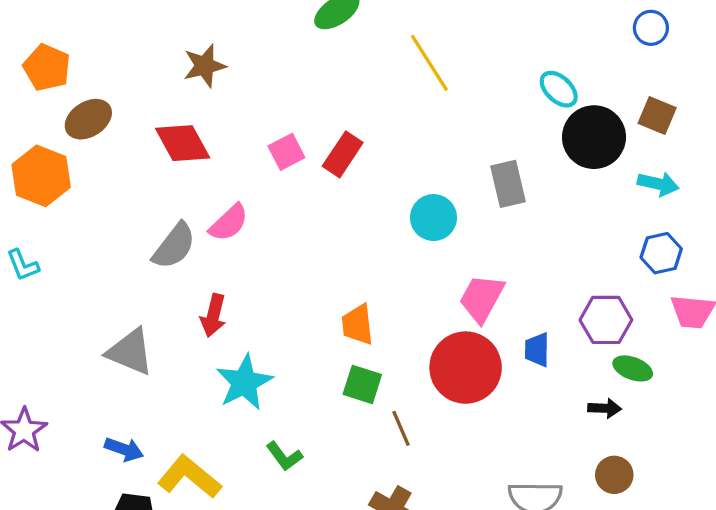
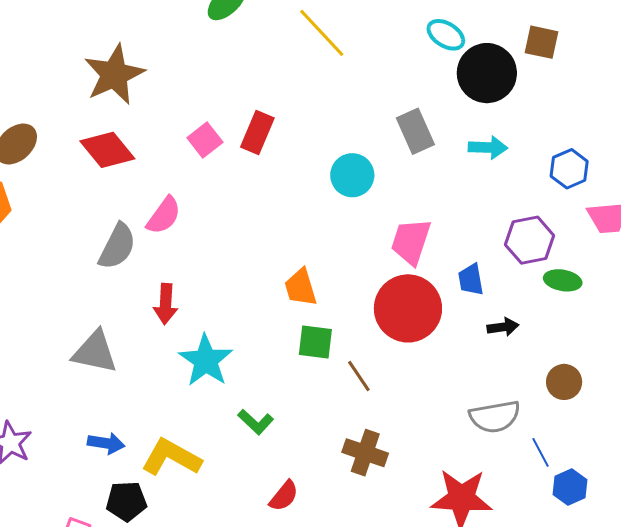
brown star: (205, 66) -> (114, 74), size x1.5
cyan arrow: (658, 184) -> (488, 148), moved
black arrow: (605, 408) -> (503, 327), moved

